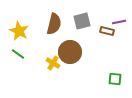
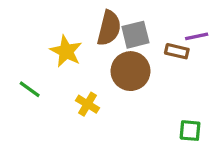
brown semicircle: (54, 24) -> (109, 28), moved
yellow star: (19, 31) -> (66, 51), moved
brown circle: (70, 52) -> (130, 71), moved

